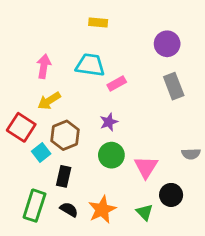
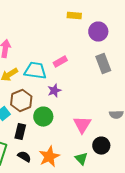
yellow rectangle: (98, 23) -> (74, 16), moved
cyan trapezoid: (90, 65) -> (35, 71), moved
green circle: (111, 155) -> (43, 117), moved

